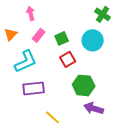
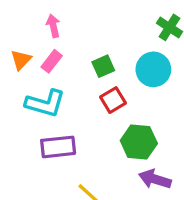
pink rectangle: (39, 35) -> (52, 61), moved
cyan L-shape: (26, 61) -> (45, 103), turned 40

